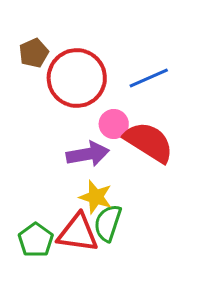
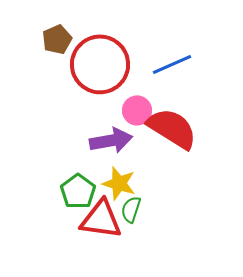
green semicircle: (108, 223) -> (131, 209), size x0.7
green pentagon: (36, 240) -> (78, 191), moved

